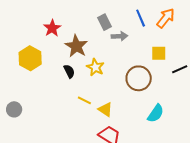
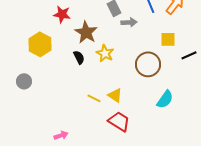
red star: (52, 28) -> (62, 14), turned -30
yellow line: (84, 100) -> (94, 98), moved
gray circle: (14, 109) -> (24, 81), moved

